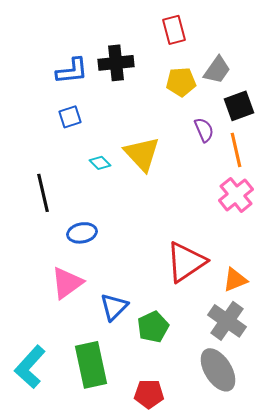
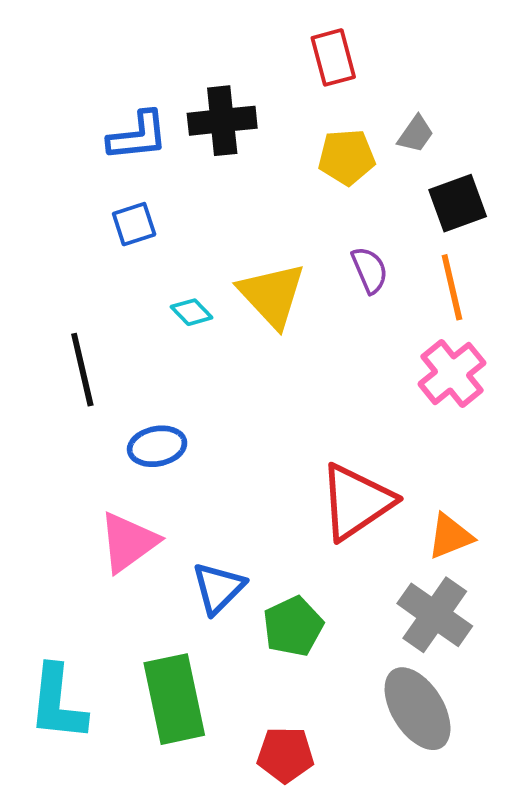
gray trapezoid: (217, 70) -> (416, 134), size x0.7
purple semicircle: (204, 130) -> (370, 270), moved
cyan L-shape: (30, 367) -> (57, 703), turned -36

